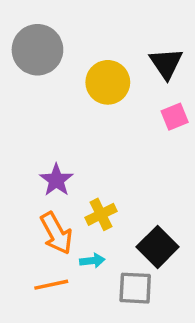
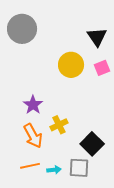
yellow circle: (108, 82) -> (71, 65), moved
cyan arrow: (92, 261) -> (54, 170), moved

